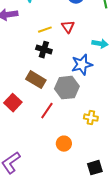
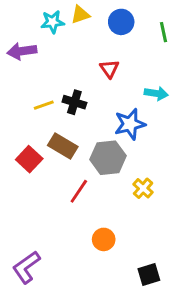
yellow line: (45, 30) -> (44, 105), moved
red square: (13, 103) -> (29, 159), moved
yellow cross: (91, 118) -> (143, 188), moved, turned 32

